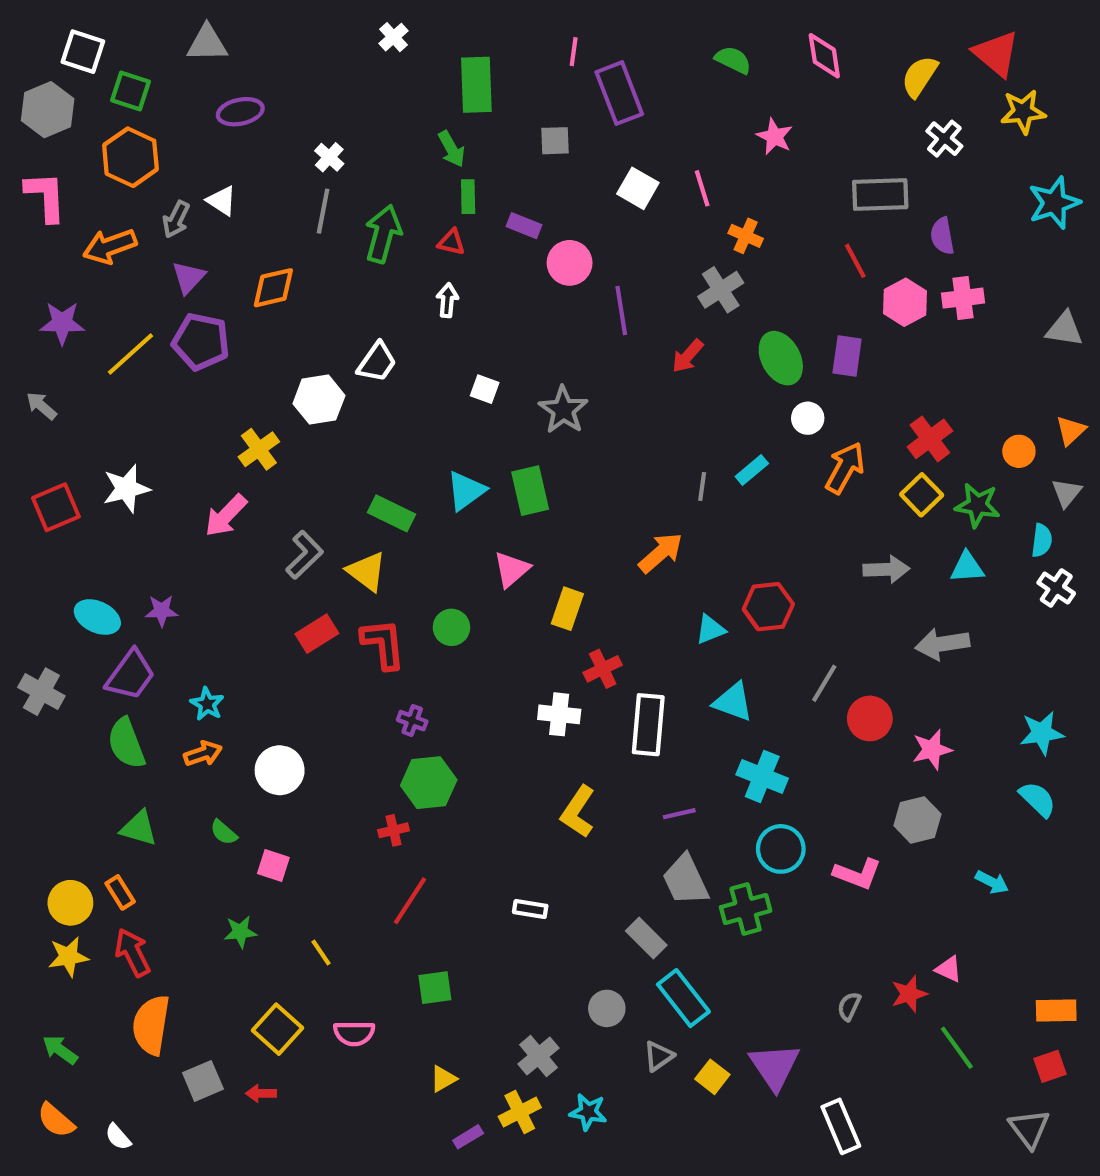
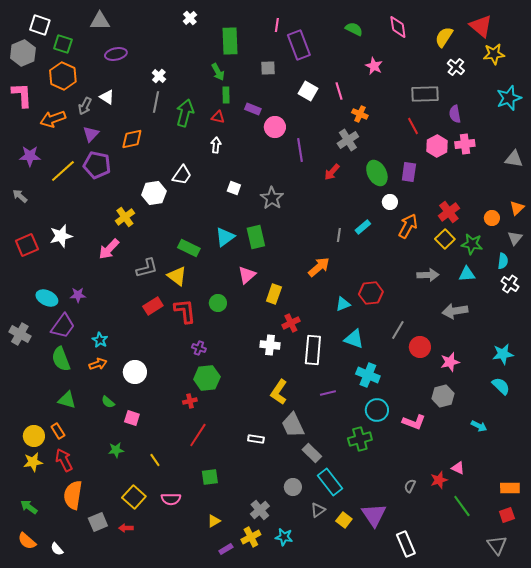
gray L-shape: (304, 555) -> (147, 268), turned 30
gray trapezoid: (686, 880) -> (293, 425), moved

